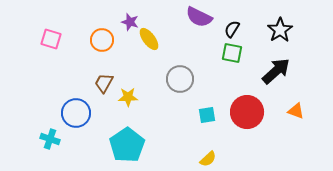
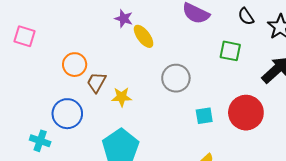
black semicircle: (232, 29) -> (246, 16), moved, turned -66
pink square: (51, 39) -> (24, 36), moved
orange circle: (102, 40) -> (75, 65), moved

